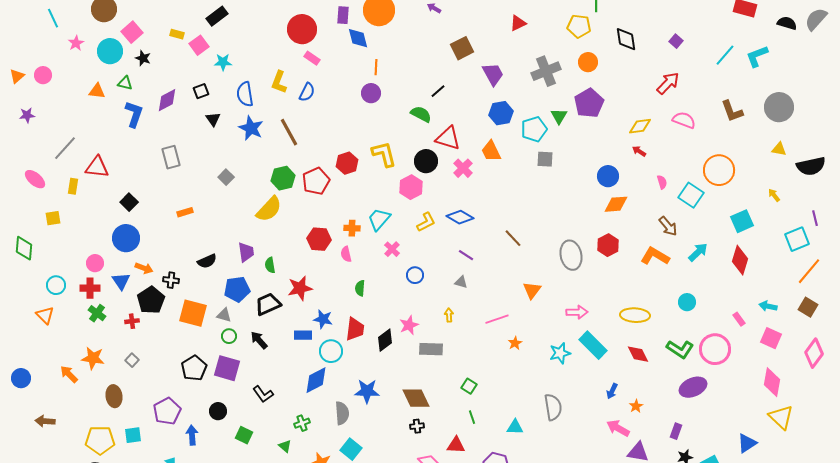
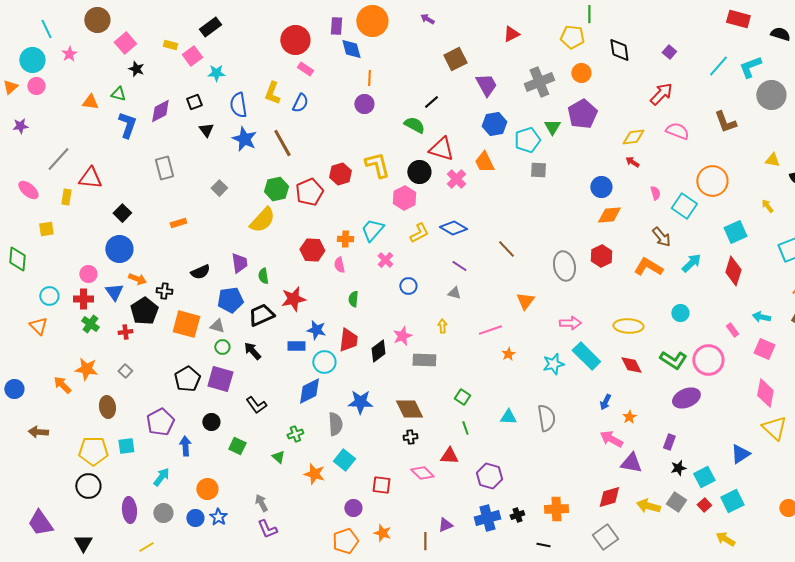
cyan circle: (110, 51) -> (32, 60), moved
gray circle: (779, 107) -> (771, 95), moved
cyan triangle: (515, 427) -> (508, 417), moved

